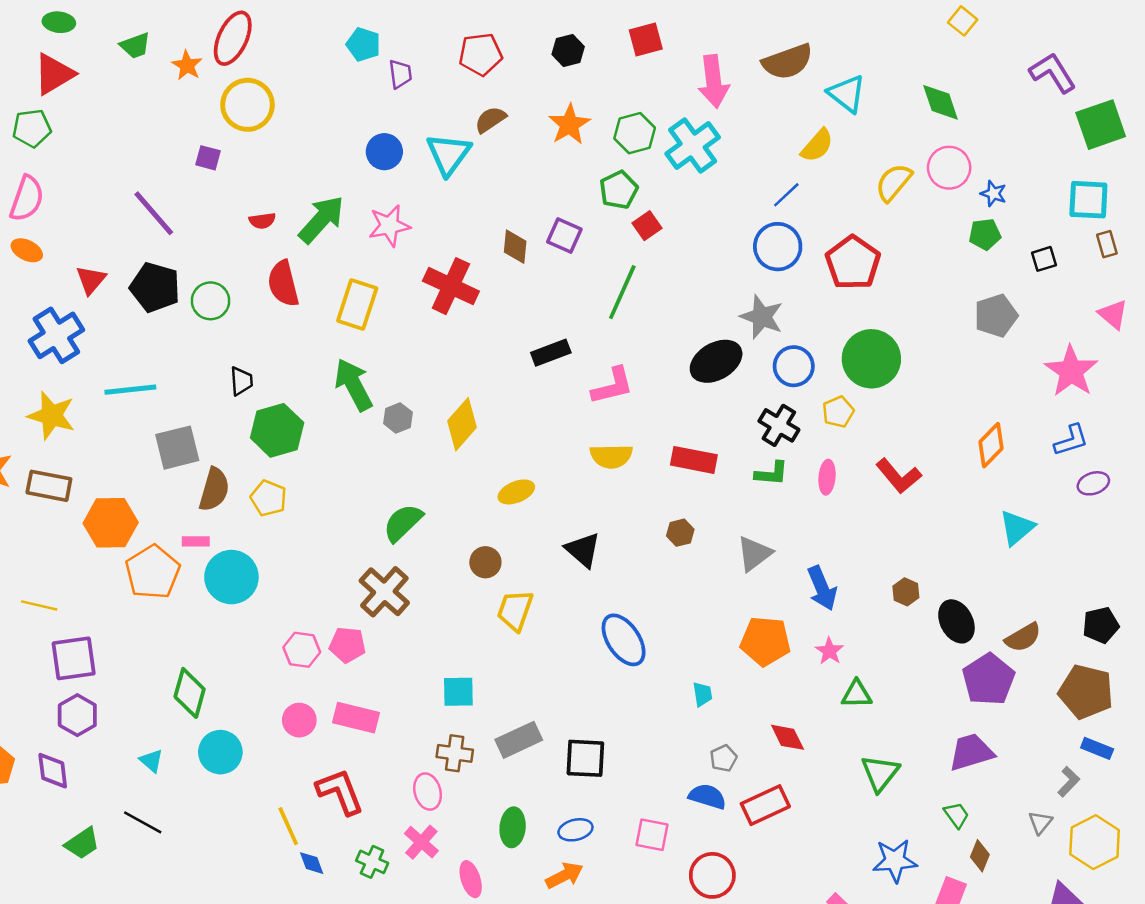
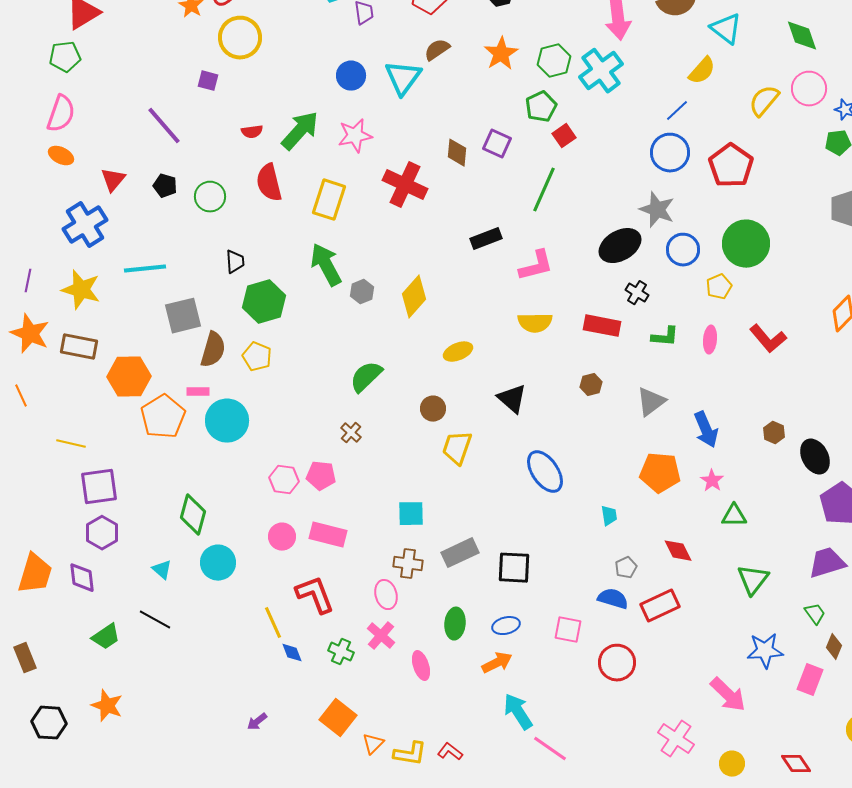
black pentagon: (155, 287) -> (165, 186), size x0.6
black cross: (779, 425) -> (637, 293), moved, size x0.7
brown cross: (384, 592) -> (351, 433), size x0.5

